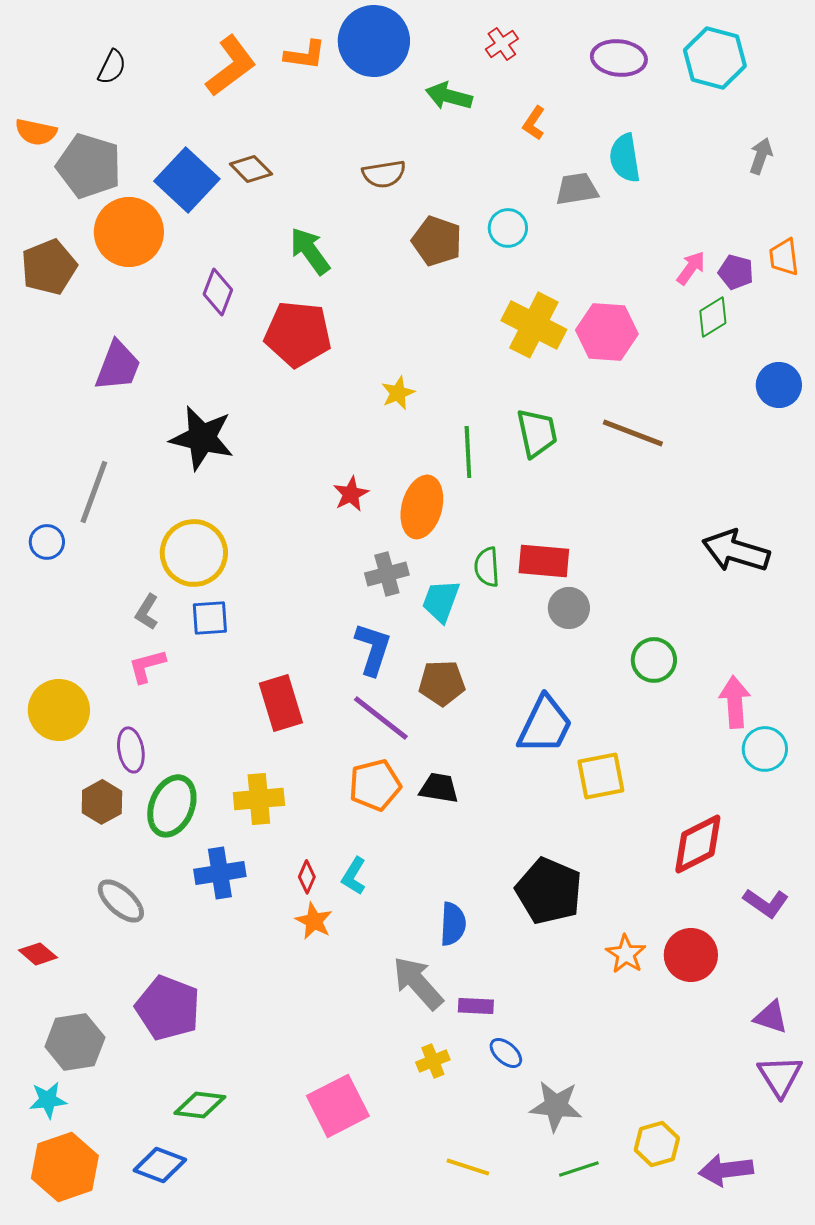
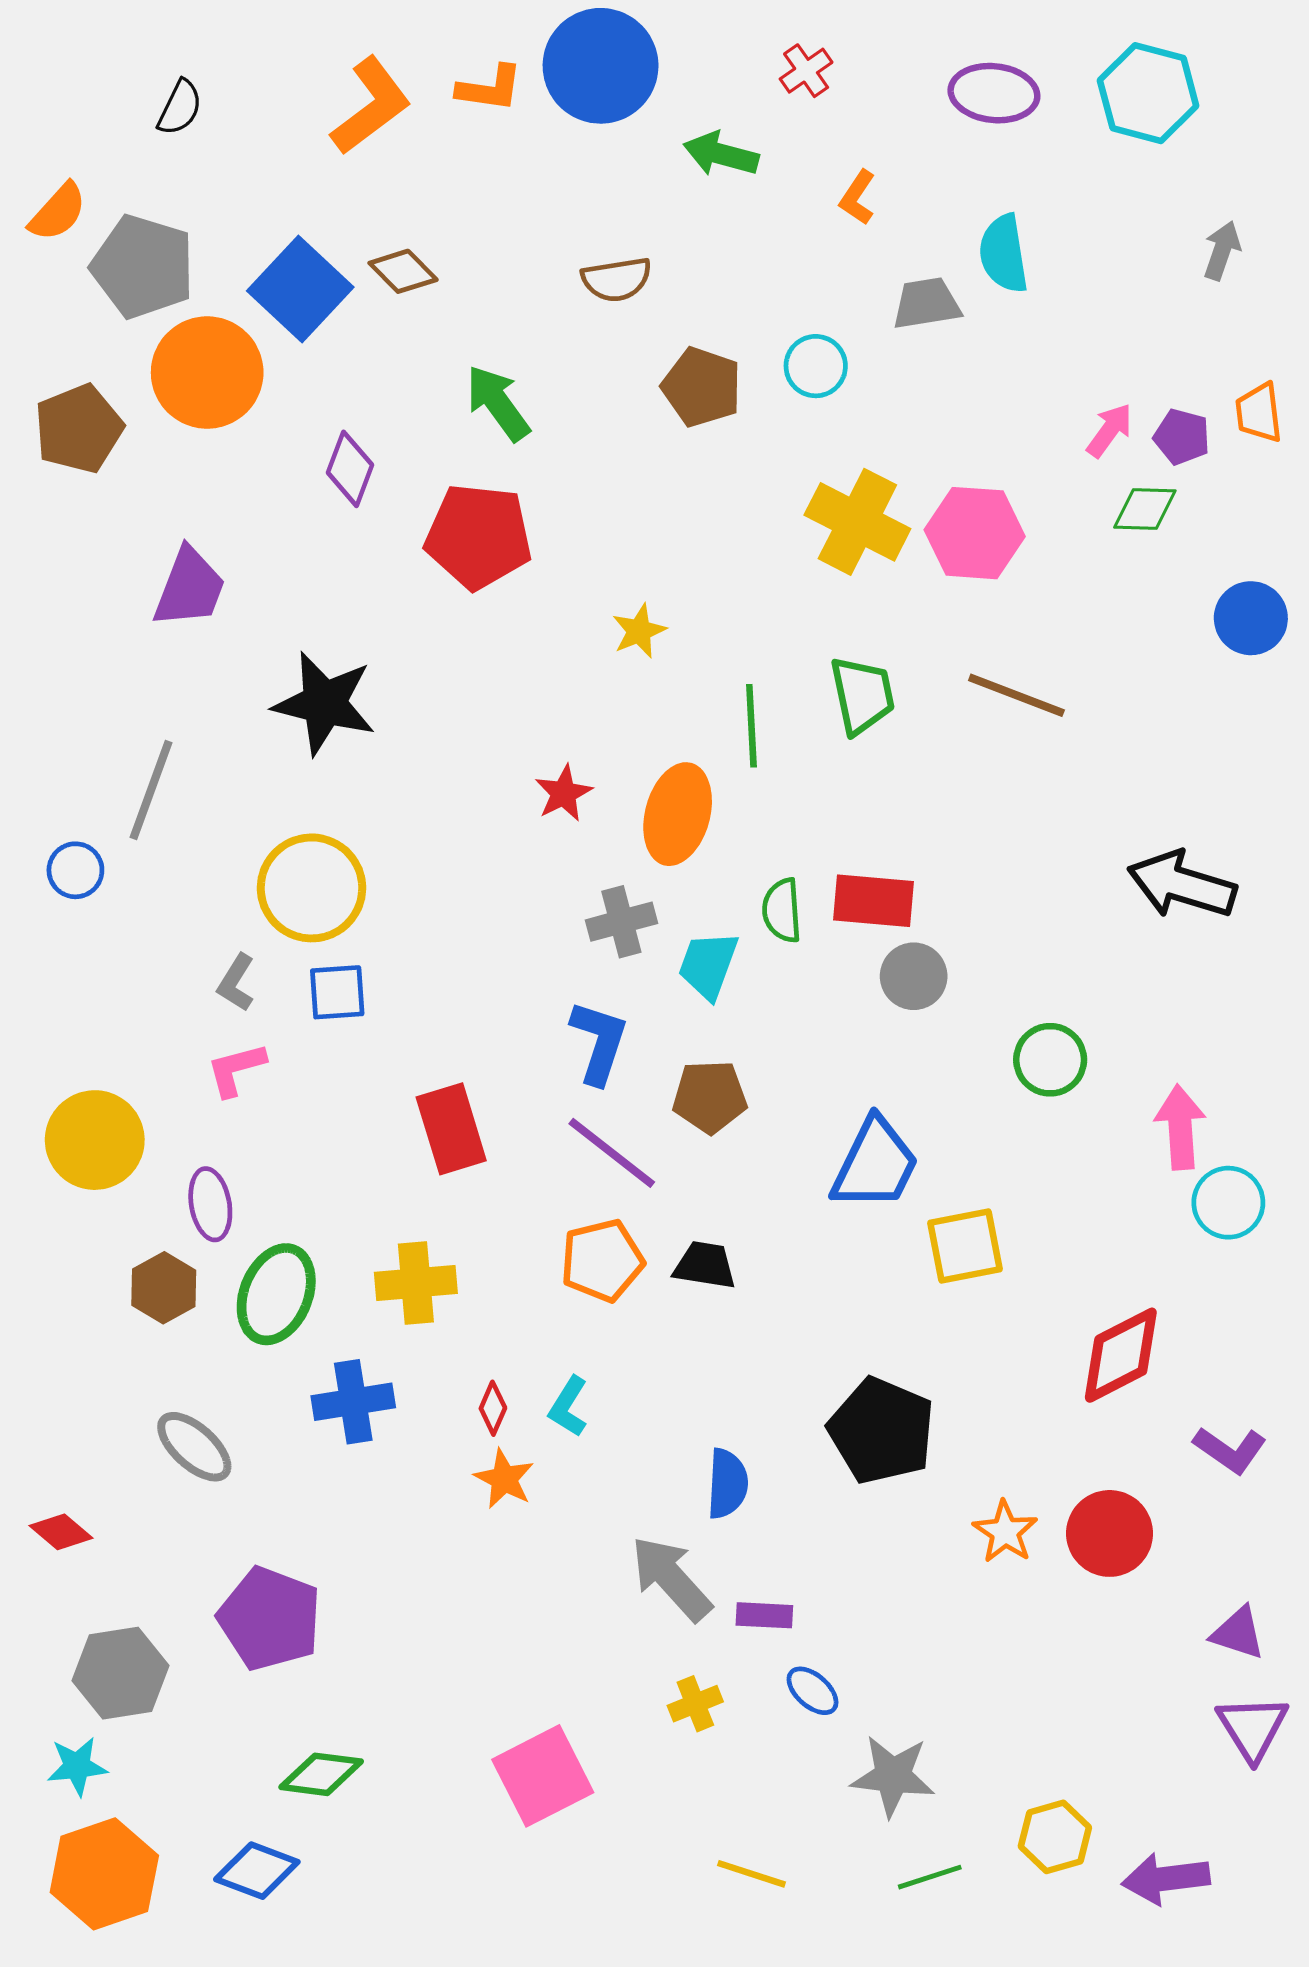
orange semicircle: (36, 132) -> (58, 212), turned -60
green diamond: (713, 317) -> (1145, 509), turned 33

